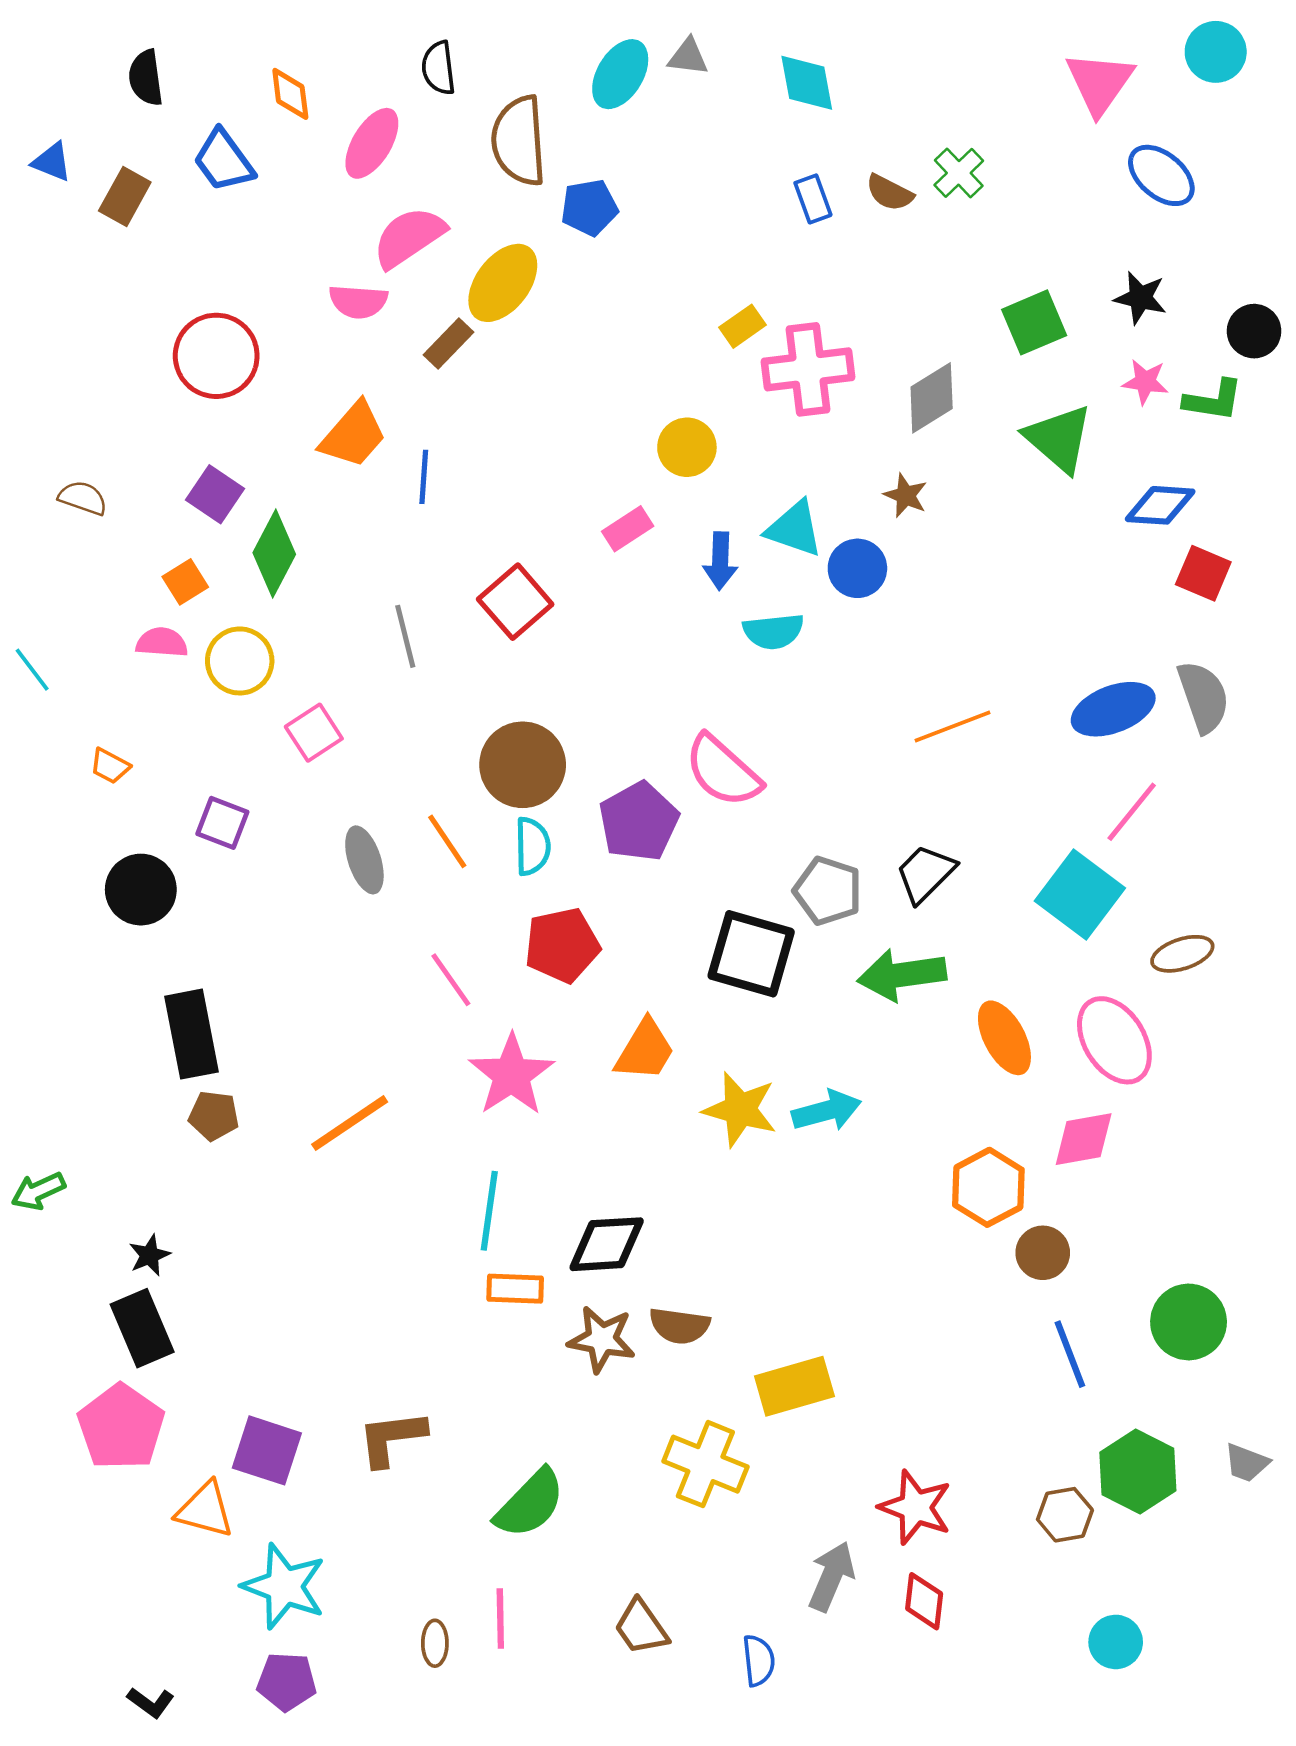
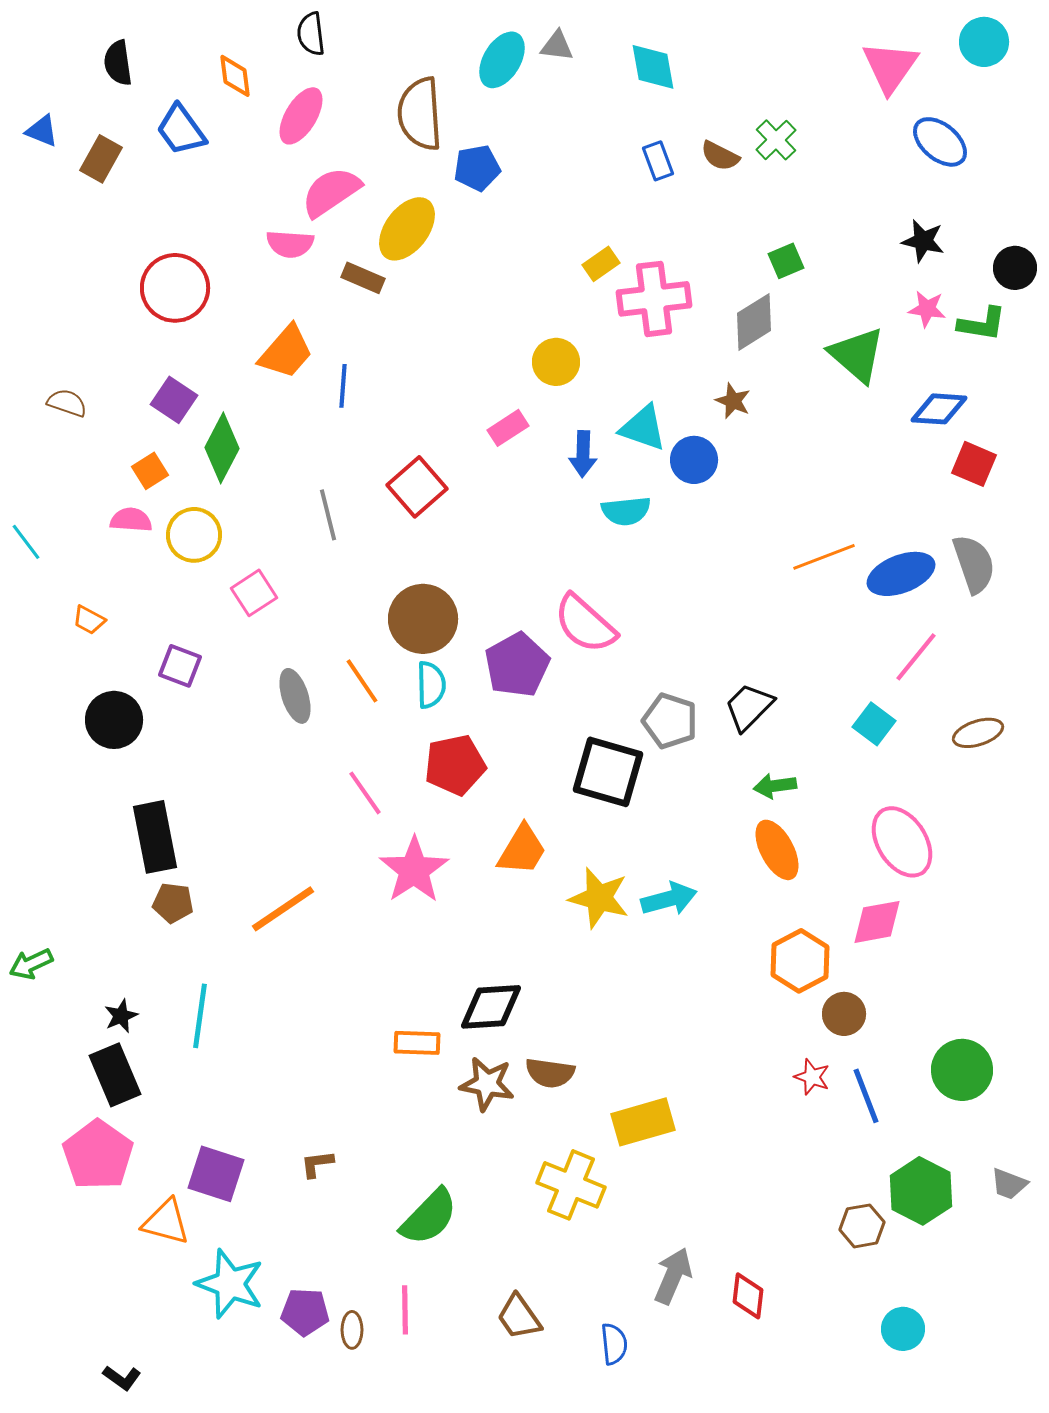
black semicircle: (439, 68) -> (311, 34), moved
green square: (1034, 322) -> (786, 261), moved, size x0.7
brown rectangle: (448, 343) -> (363, 278), turned 69
orange line: (953, 726) -> (824, 557), moved
cyan square: (1080, 894) -> (874, 724), size x0.6
brown ellipse: (1182, 954) -> (978, 733), moved
green arrow: (902, 975) -> (775, 786), moved, size x0.6
orange ellipse: (1004, 1038) -> (777, 850), moved
cyan line: (489, 1211) -> (200, 1016), moved
brown L-shape: (392, 1438) -> (317, 1164), size x0.6
red star: (915, 1507) -> (812, 1077), moved, size x0.6
purple pentagon: (287, 1682) -> (305, 1312), moved

